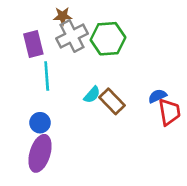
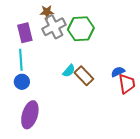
cyan line: (47, 76) -> (21, 60), moved
blue circle: (40, 123) -> (22, 82), moved

